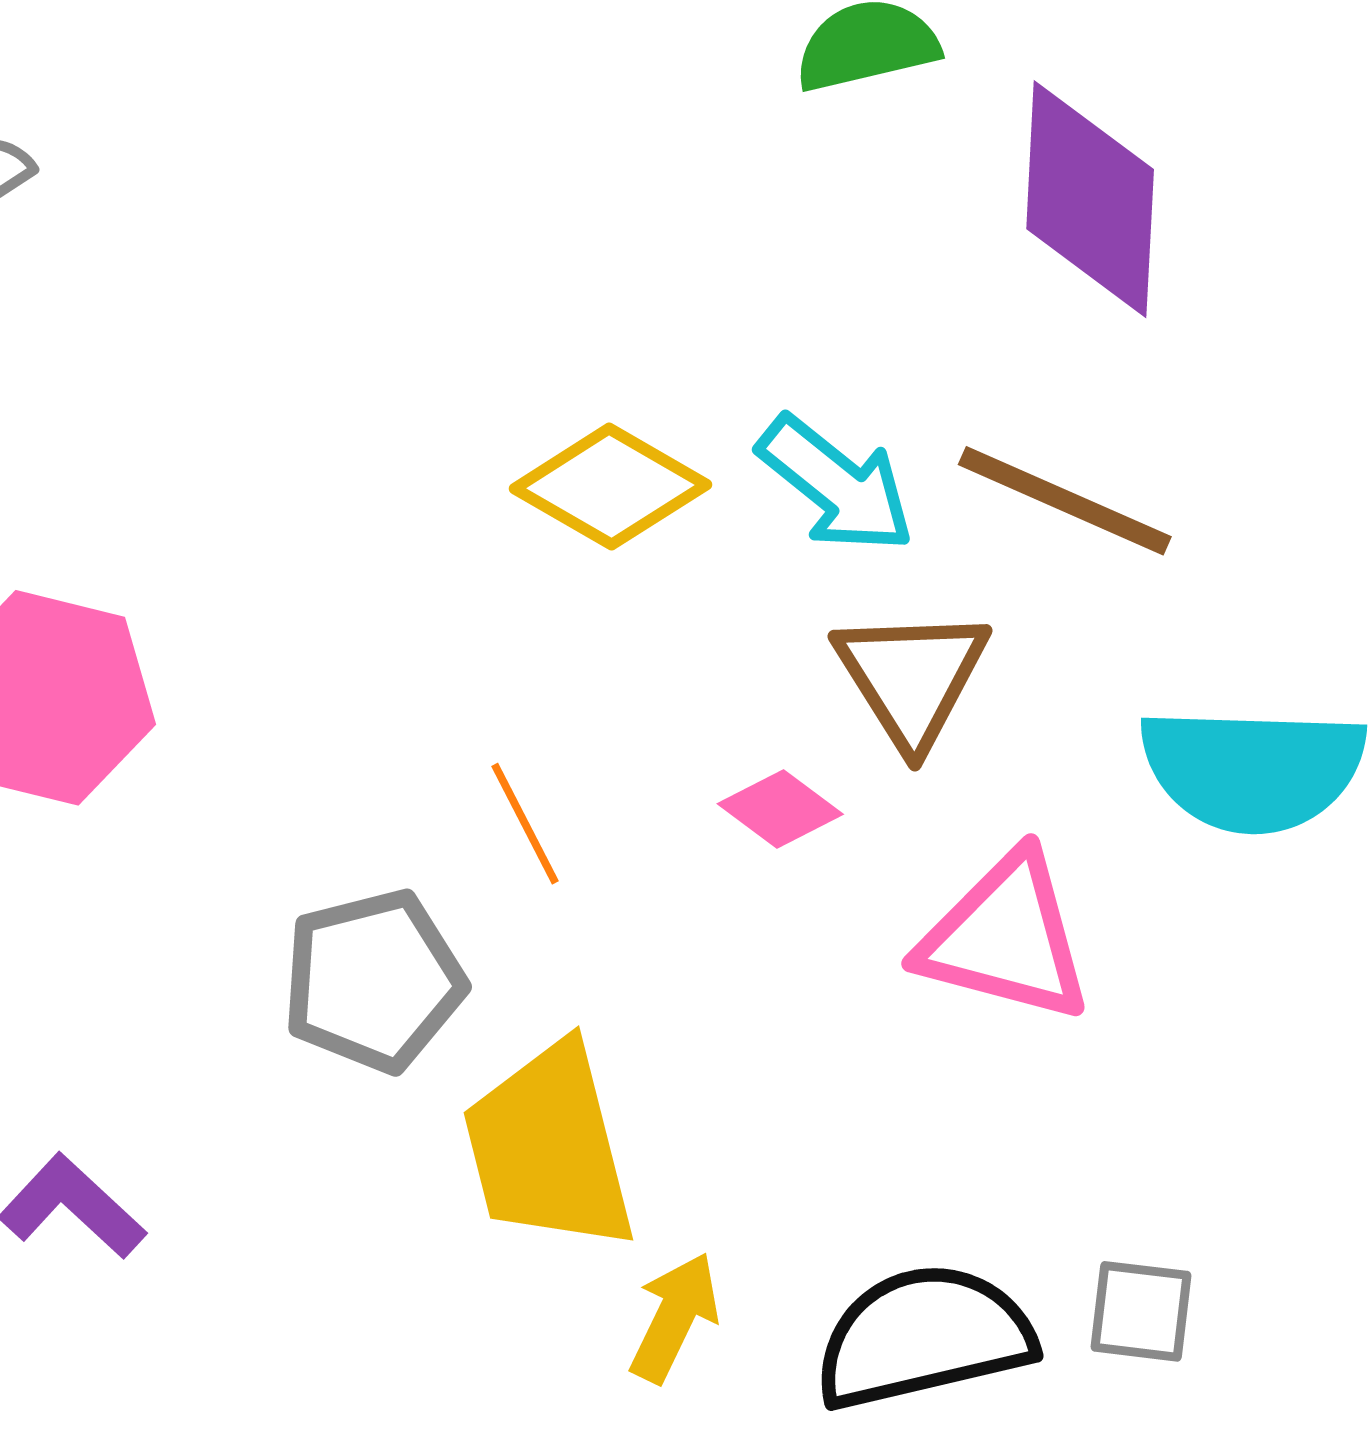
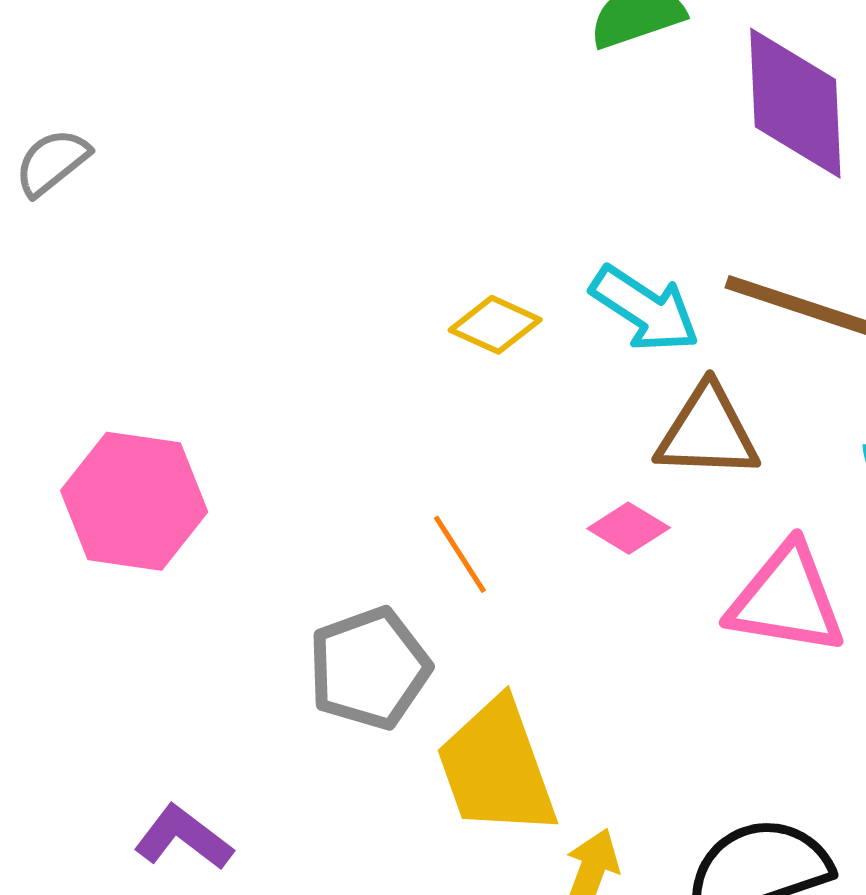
yellow diamond: (610, 487) -> (495, 325), size x0.7
brown triangle: (912, 677) -> (707, 432), turned -50

